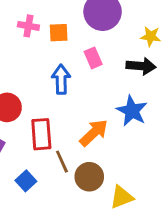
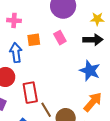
orange square: (59, 33) -> (34, 40), moved
blue arrow: (61, 79) -> (16, 53), moved
orange arrow: (94, 133) -> (93, 102), moved

